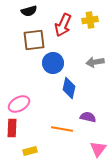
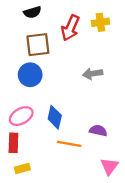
gray arrow: (95, 62) -> (93, 74), moved
blue circle: (53, 63) -> (30, 75), moved
blue diamond: (69, 88) -> (55, 117), moved
yellow rectangle: (30, 151) -> (22, 169), moved

